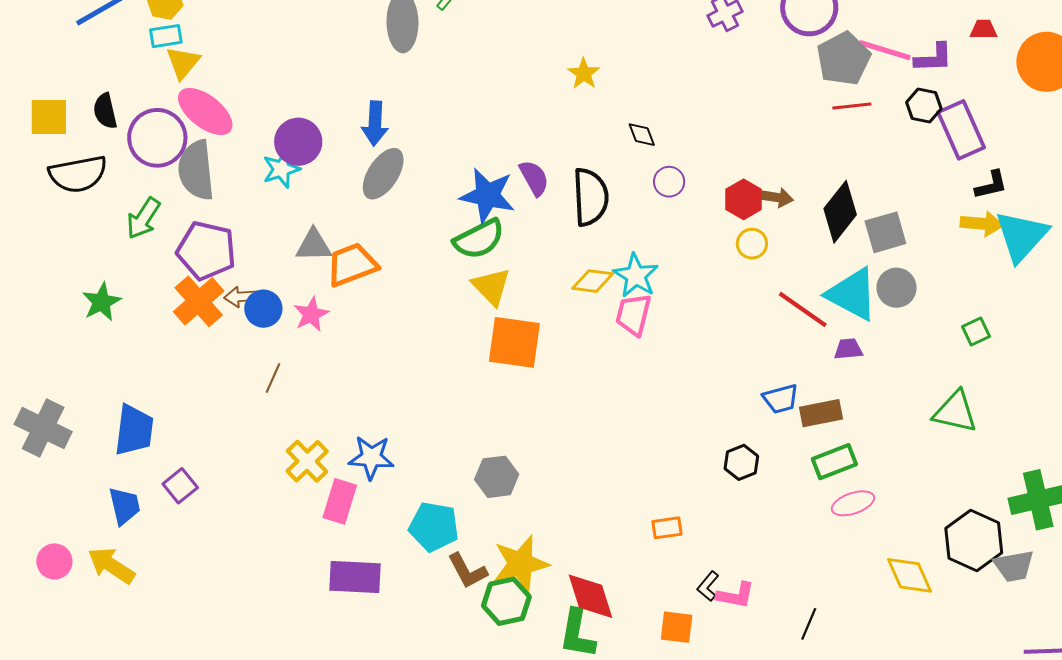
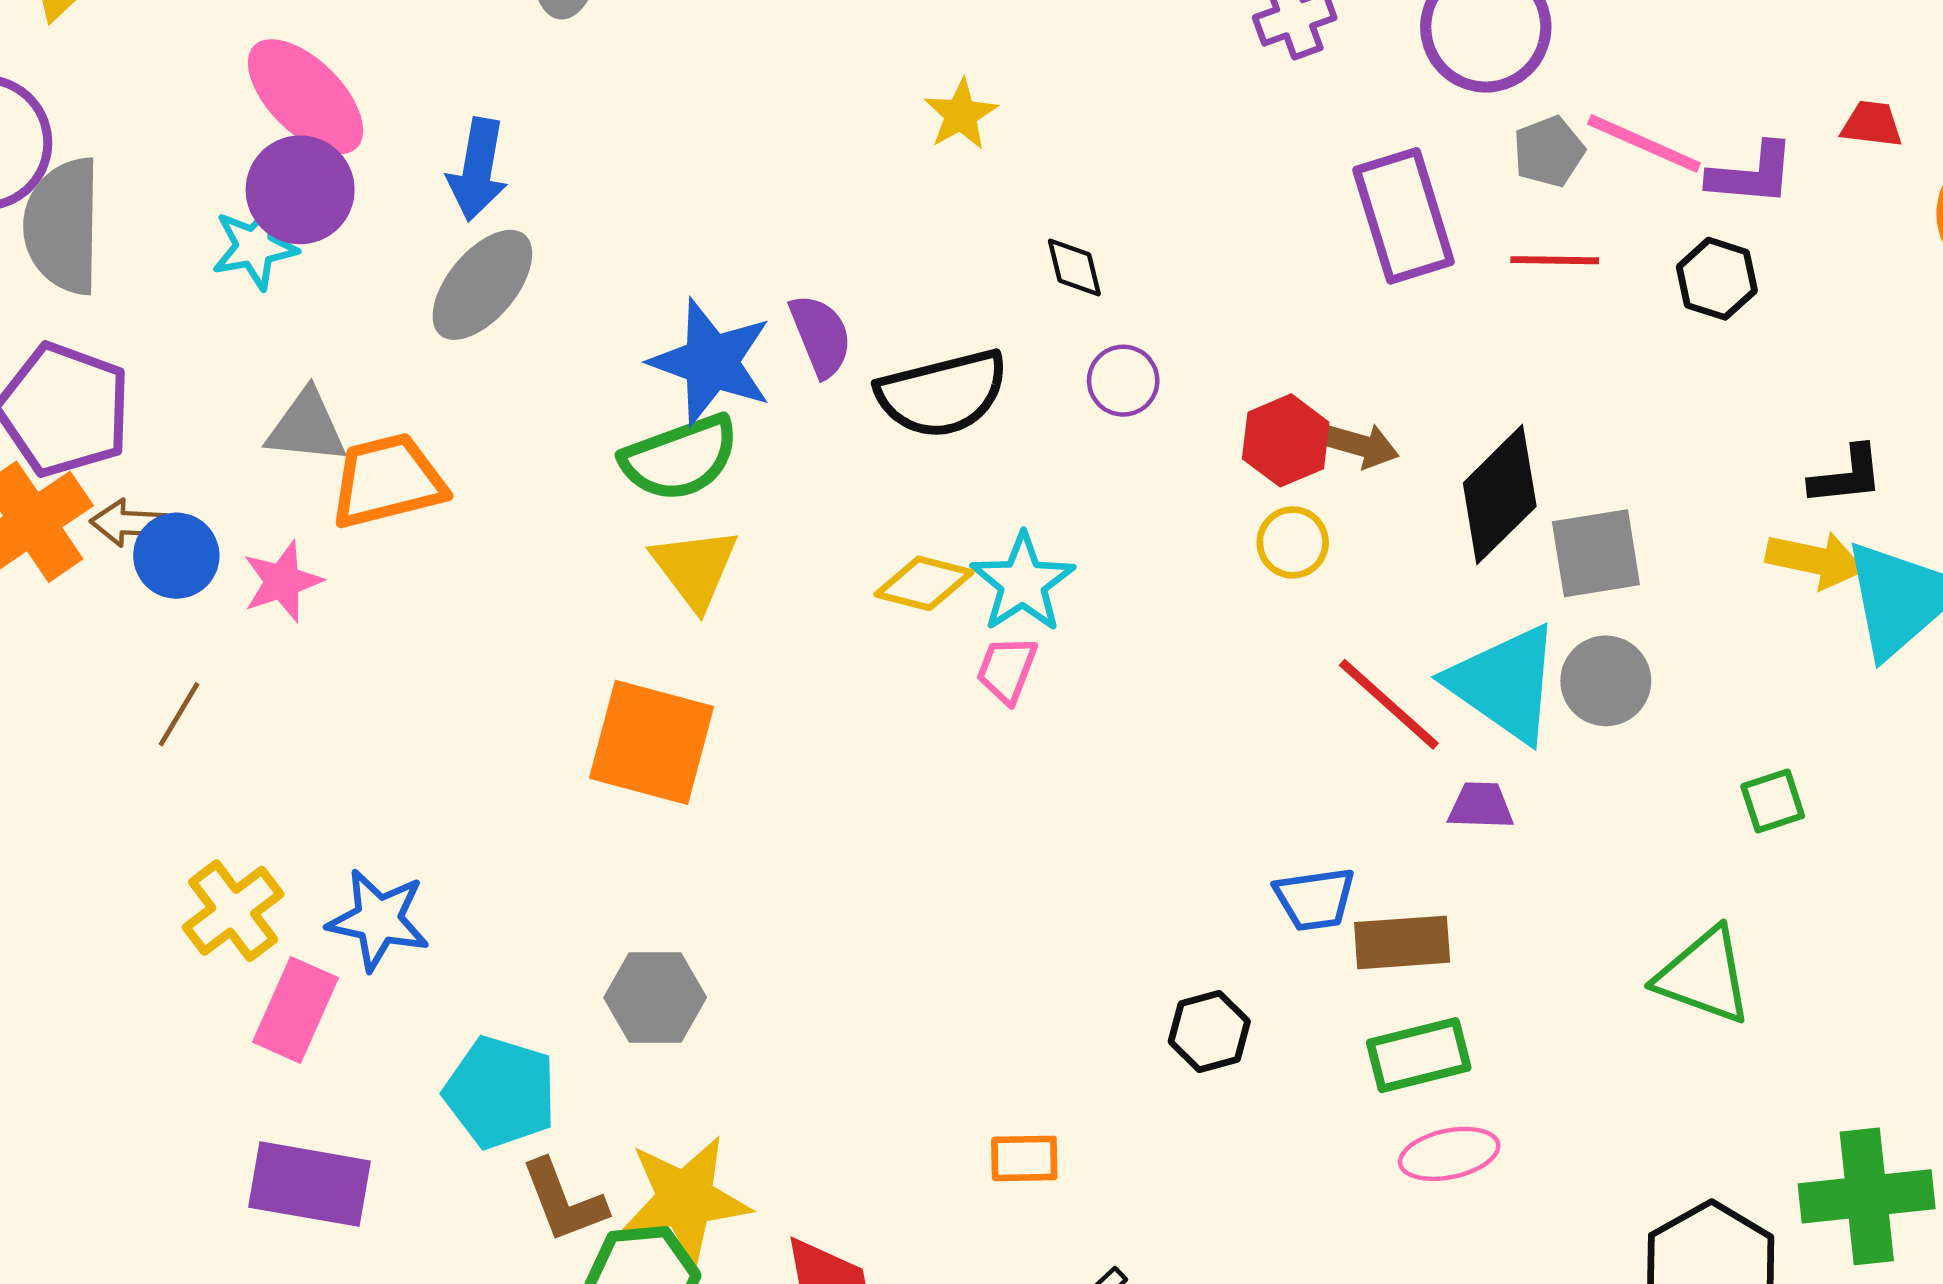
gray pentagon: (843, 59) -> (1549, 151), size x0.6
pink ellipse: (205, 111) -> (306, 97), moved
purple rectangle: (961, 130) -> (1403, 216), moved
black semicircle: (590, 197) -> (942, 394), turned 72
pink trapezoid: (633, 315) -> (1007, 670), size x0.7
orange square: (514, 342) -> (652, 742), moved

